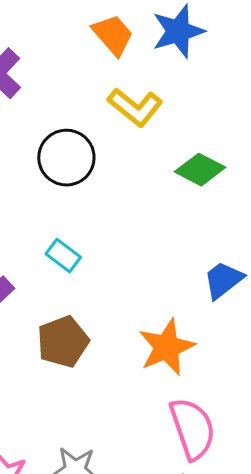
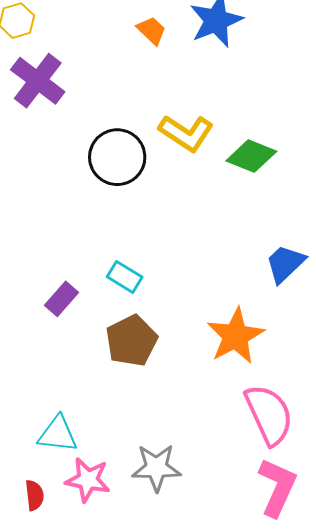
orange trapezoid: (113, 35) -> (151, 30), size x0.7
yellow L-shape: (135, 107) -> (186, 133), moved
cyan rectangle: (63, 256) -> (125, 277), moved

